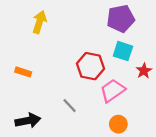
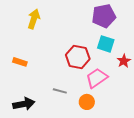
gray line: (70, 106) -> (60, 91), turned -32
orange circle: (118, 124) -> (87, 102), moved

